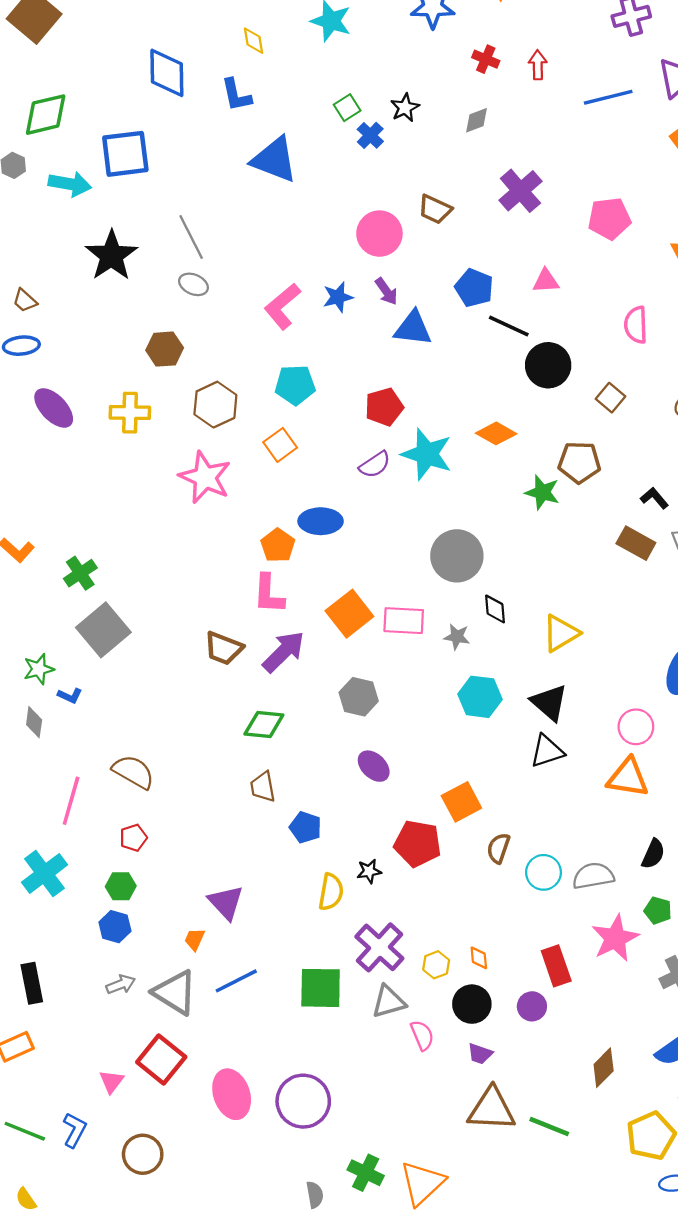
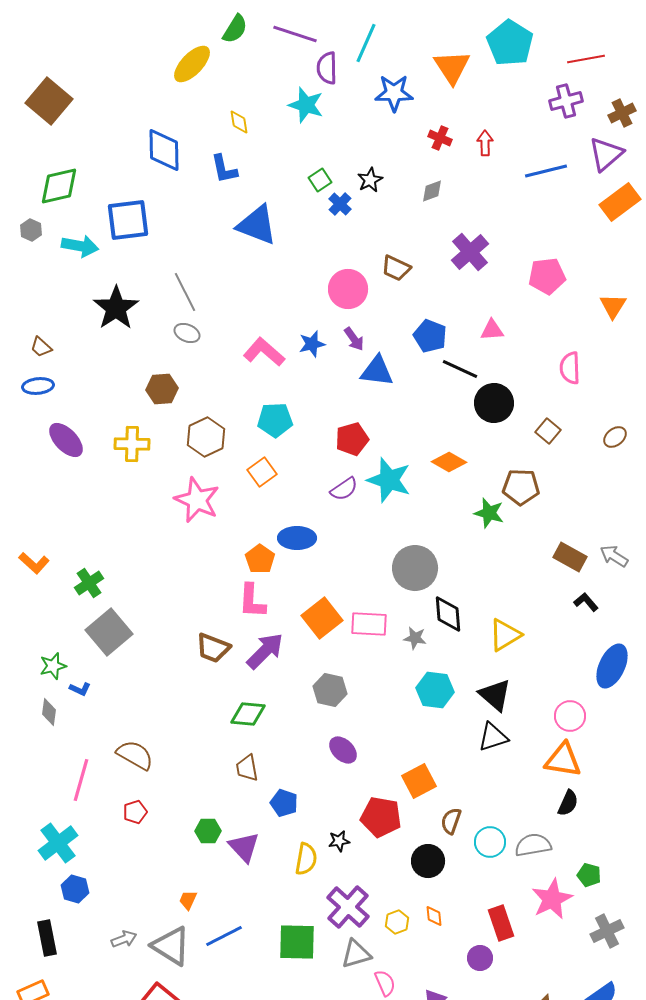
pink L-shape: (282, 306) -> (264, 352), turned 81
black L-shape: (654, 498) -> (586, 602), moved
black diamond: (495, 609) -> (448, 614), size x1.4
black semicircle: (653, 854) -> (568, 803), moved
green hexagon: (121, 886) -> (208, 831), moved
purple triangle: (226, 902) -> (244, 847), moved
blue hexagon: (115, 927) -> (75, 889), moved
black circle: (472, 1004) -> (428, 861), moved

